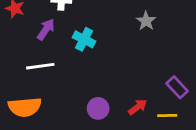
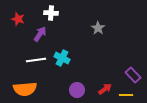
gray star: (146, 21) -> (98, 28), moved
cyan cross: (84, 39) -> (62, 58), moved

